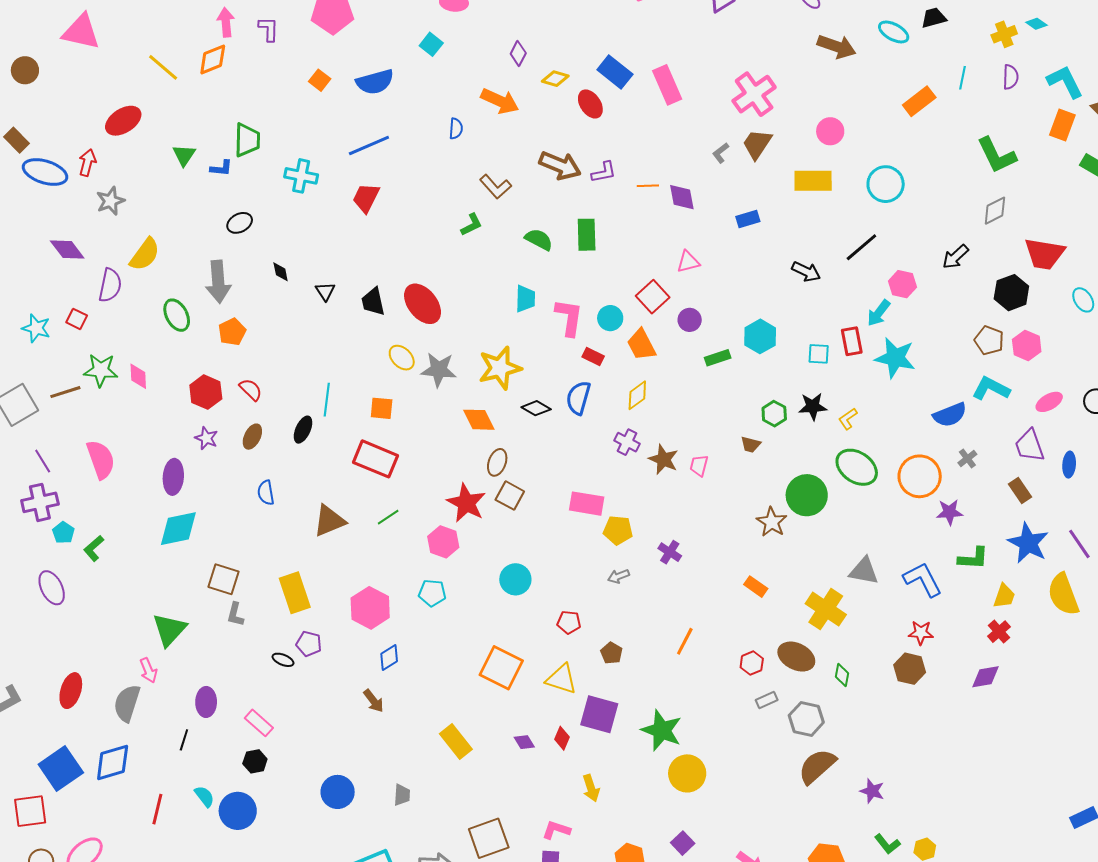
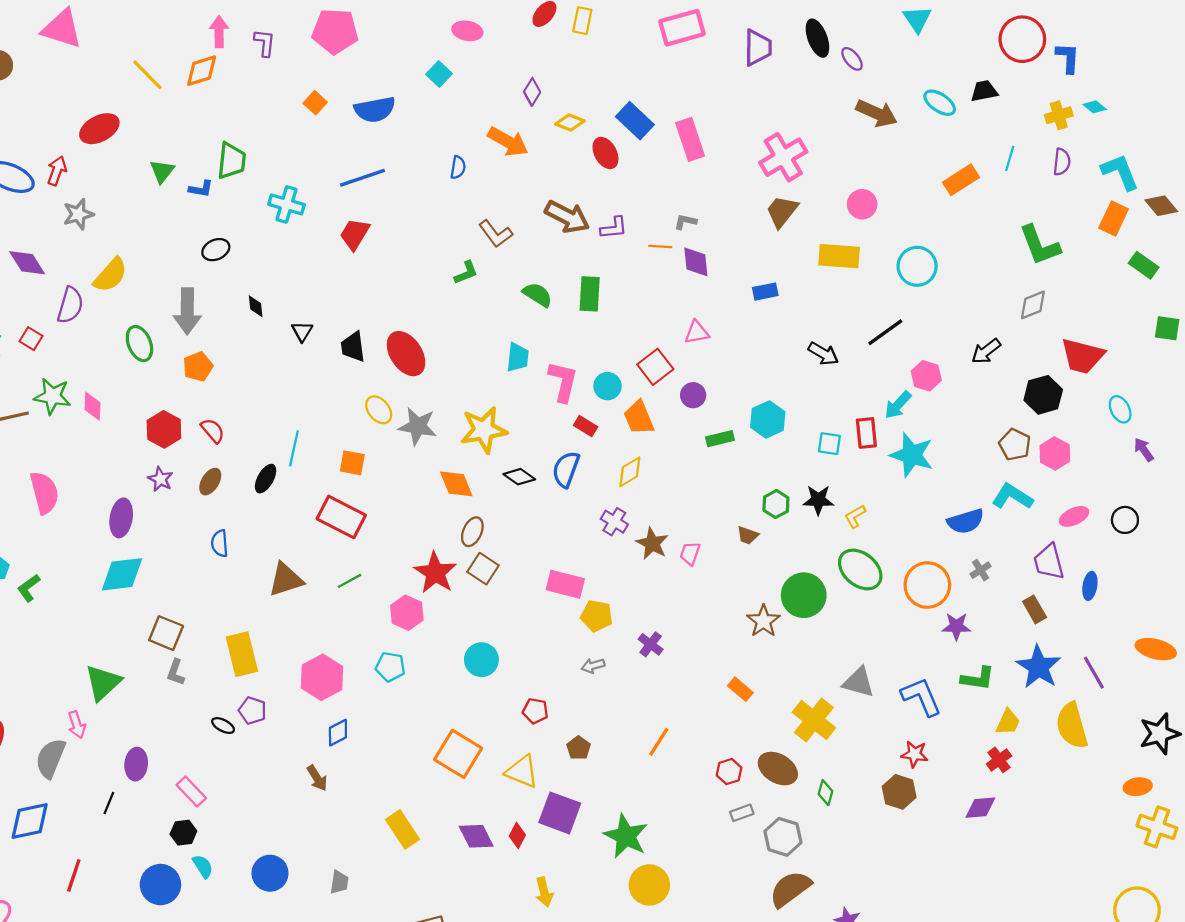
gray L-shape: (721, 153) -> (685, 222), moved, turned 45
purple diamond: (524, 742) -> (476, 836), size x1.6
cyan semicircle: (204, 796) -> (203, 866), moved

